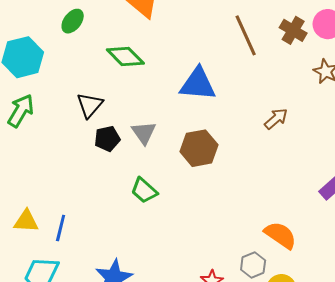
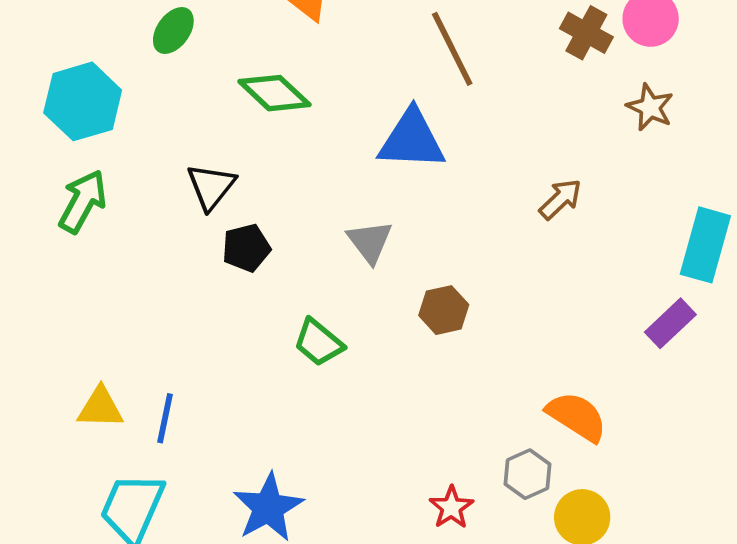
brown line: (246, 35) -> (452, 49), moved
gray triangle: (144, 133) -> (370, 242), moved
brown hexagon: (199, 148) -> (444, 310), moved, size x0.7

